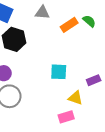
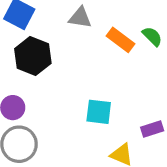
orange rectangle: (69, 25) -> (121, 40), turned 66

